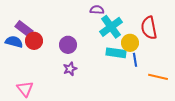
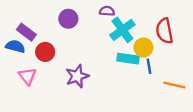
red circle: (34, 41) -> (45, 52), moved
purple circle: (68, 45) -> (68, 19), moved
purple star: (70, 69) -> (77, 76), size x1.5
pink triangle: (25, 89) -> (27, 76), moved

